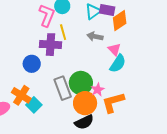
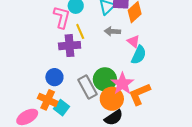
blue circle: (32, 64) -> (54, 77), moved
pink star: (98, 90) -> (122, 84), size x1.6

